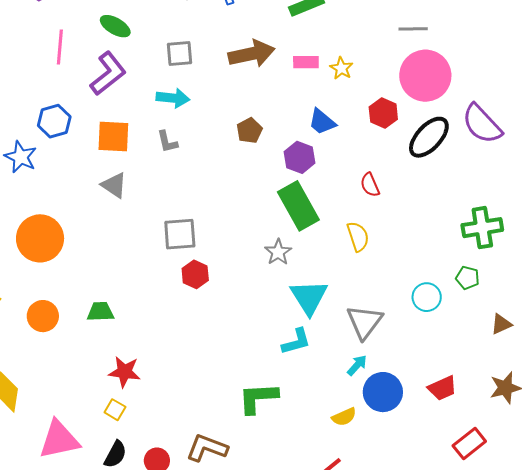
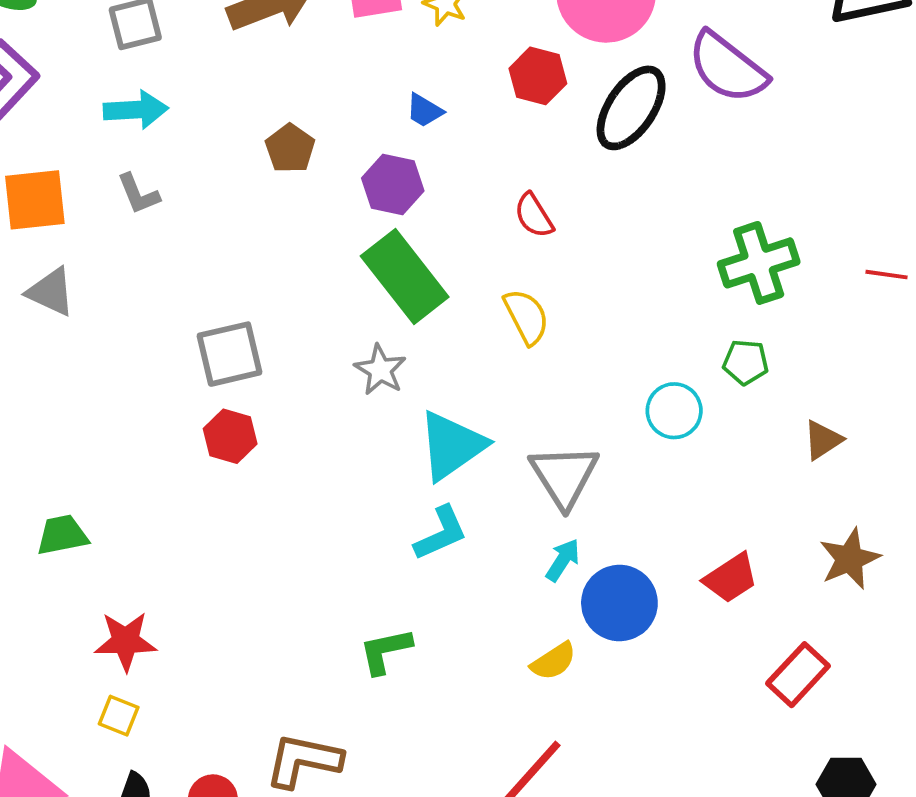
blue trapezoid: (322, 122) -> (425, 110), size x0.7
gray square: (180, 234) -> (229, 354), moved
cyan triangle: (309, 297) -> (452, 445), turned 36
green L-shape: (258, 398) -> (385, 651), size x0.7

